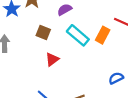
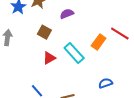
cyan rectangle: (78, 35) -> (74, 53), moved

